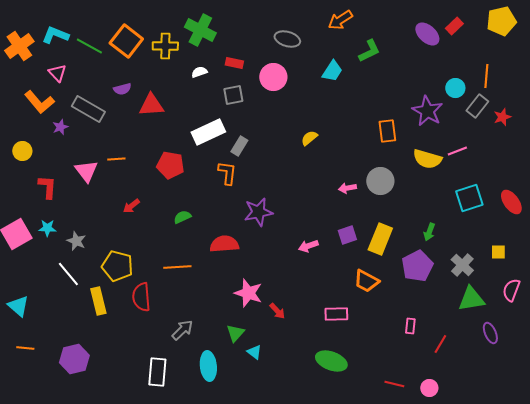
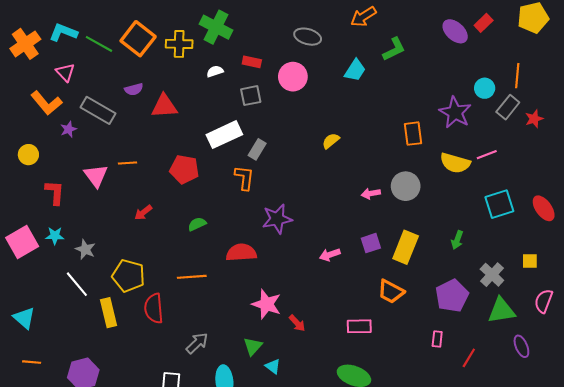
purple pentagon: (417, 266) -> (452, 296), moved

